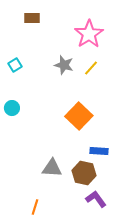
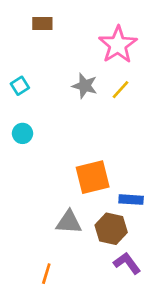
cyan circle: (12, 108) -> (23, 133), moved
orange square: (79, 116) -> (93, 177), moved, turned 32

